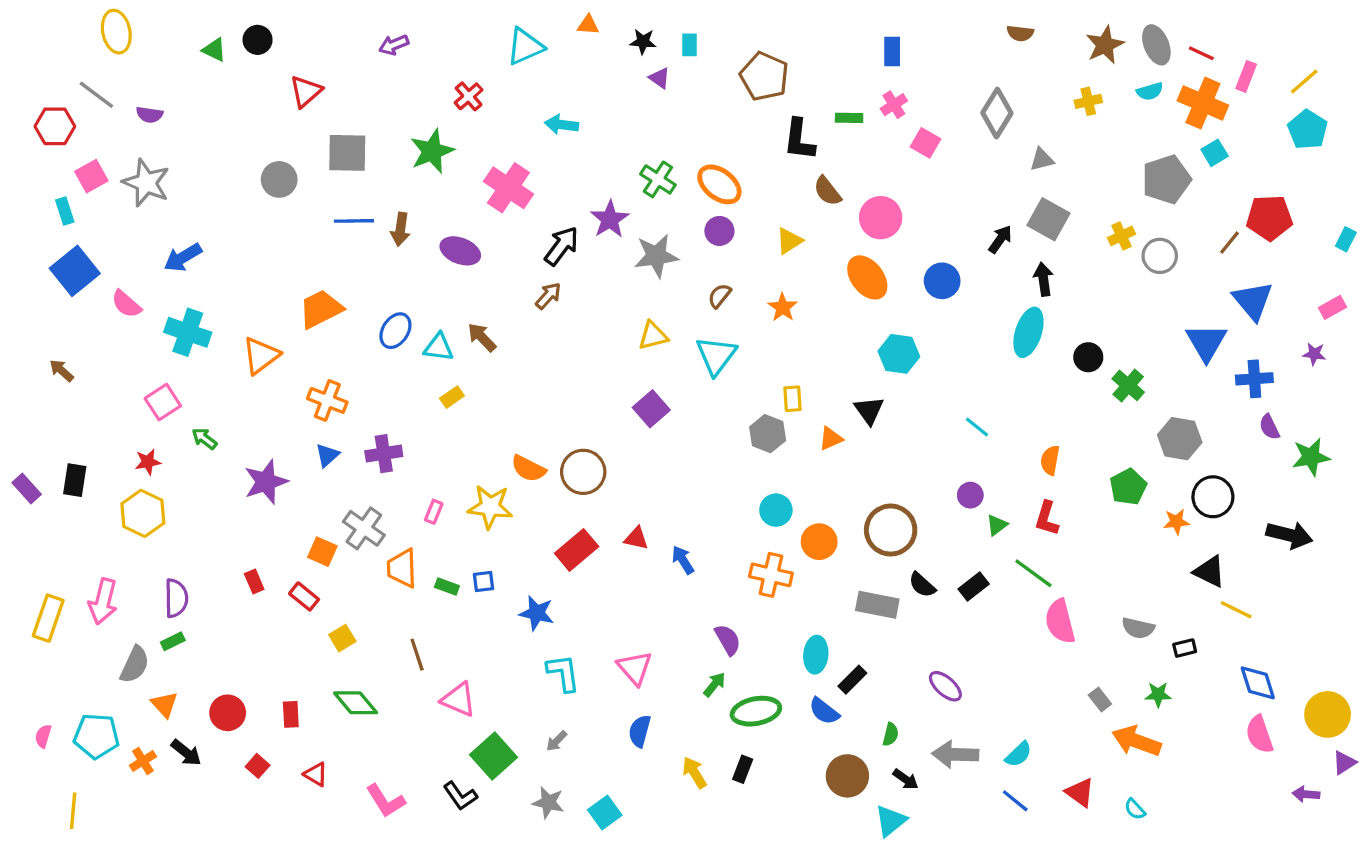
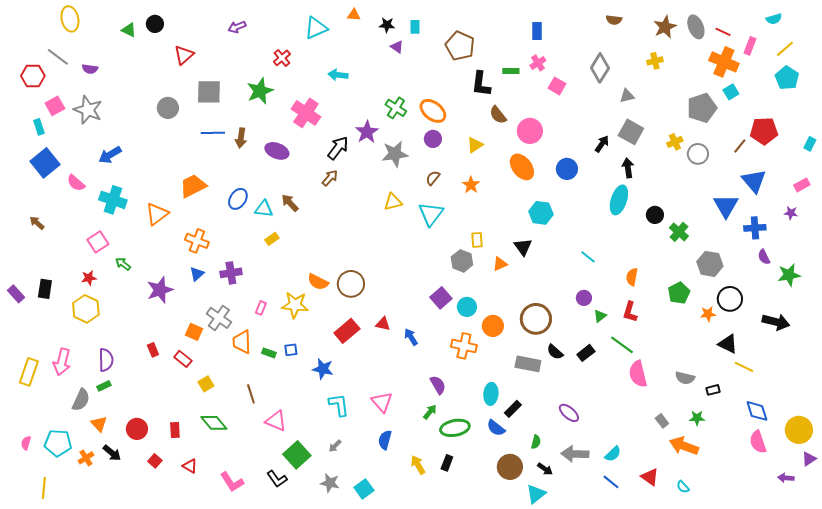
cyan semicircle: (1150, 91) -> (774, 19), moved
purple square: (651, 409) -> (441, 298), moved

